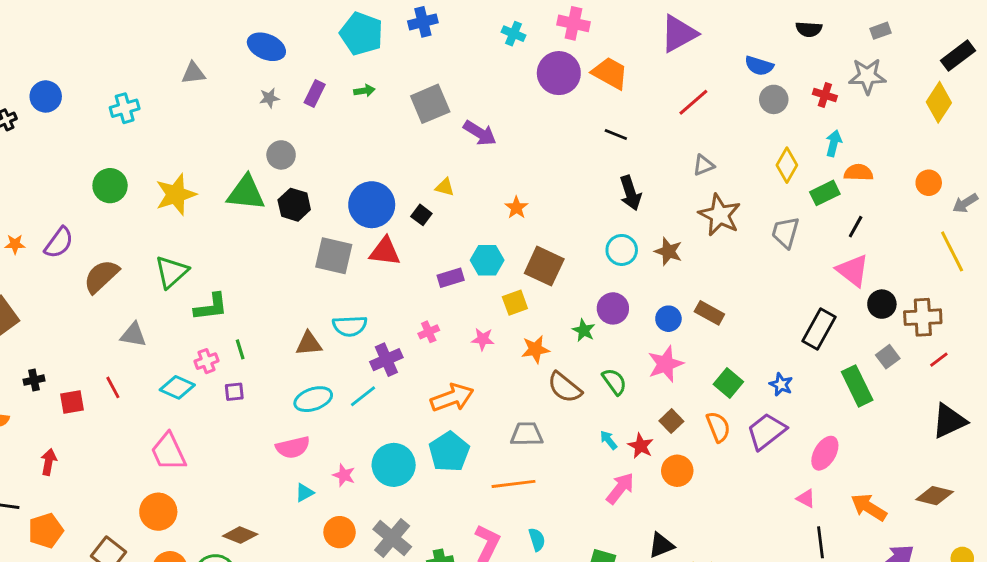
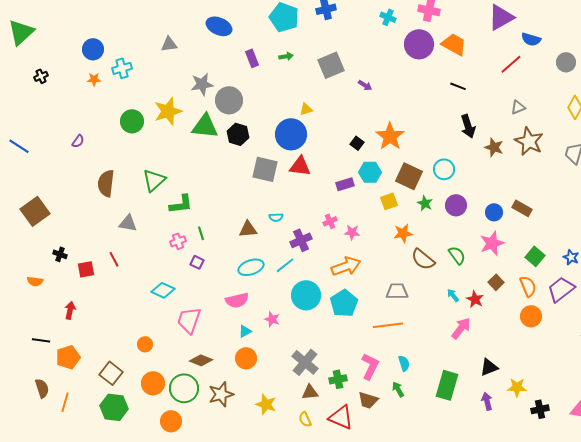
blue semicircle: (759, 66) -> (531, 39), moved
purple rectangle: (315, 94) -> (252, 58), turned -48
blue circle: (46, 96) -> (93, 49), moved
gray star: (269, 98) -> (202, 84), moved, size x1.6
purple arrow: (480, 133) -> (365, 85), size x0.6
gray circle: (281, 155) -> (229, 100), size x1.4
green circle: (110, 186) -> (132, 121), moved
yellow triangle: (445, 187) -> (306, 109), moved, turned -32
yellow star: (176, 194) -> (168, 111), moved
orange star: (516, 208) -> (390, 136), size x1.8
black square: (421, 215) -> (357, 143), moved
purple semicircle: (59, 243) -> (78, 141), moved, size x0.6
orange star: (15, 244) -> (94, 79), moved
cyan circle: (622, 250) -> (444, 169), moved
brown star: (668, 251) -> (494, 147), moved
brown semicircle: (101, 276) -> (106, 183), turned -40
cyan semicircle: (350, 326) -> (276, 217), size x0.6
green star: (584, 330) -> (425, 203), moved
pink star: (483, 339) -> (352, 232), moved
black cross: (34, 380) -> (60, 254), turned 32
cyan diamond: (177, 387) -> (163, 290), moved
purple square: (234, 392) -> (197, 262), turned 32
pink trapezoid: (168, 452) -> (189, 320), moved, turned 44
cyan circle: (394, 465) -> (306, 295), moved
orange circle: (677, 471) -> (531, 316), moved
orange circle: (158, 512) -> (145, 344), size x0.6
orange circle: (340, 532) -> (246, 358), moved

